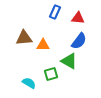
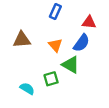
red triangle: (78, 18) -> (89, 22), moved
orange triangle: (43, 45) -> (55, 45), moved, turned 48

